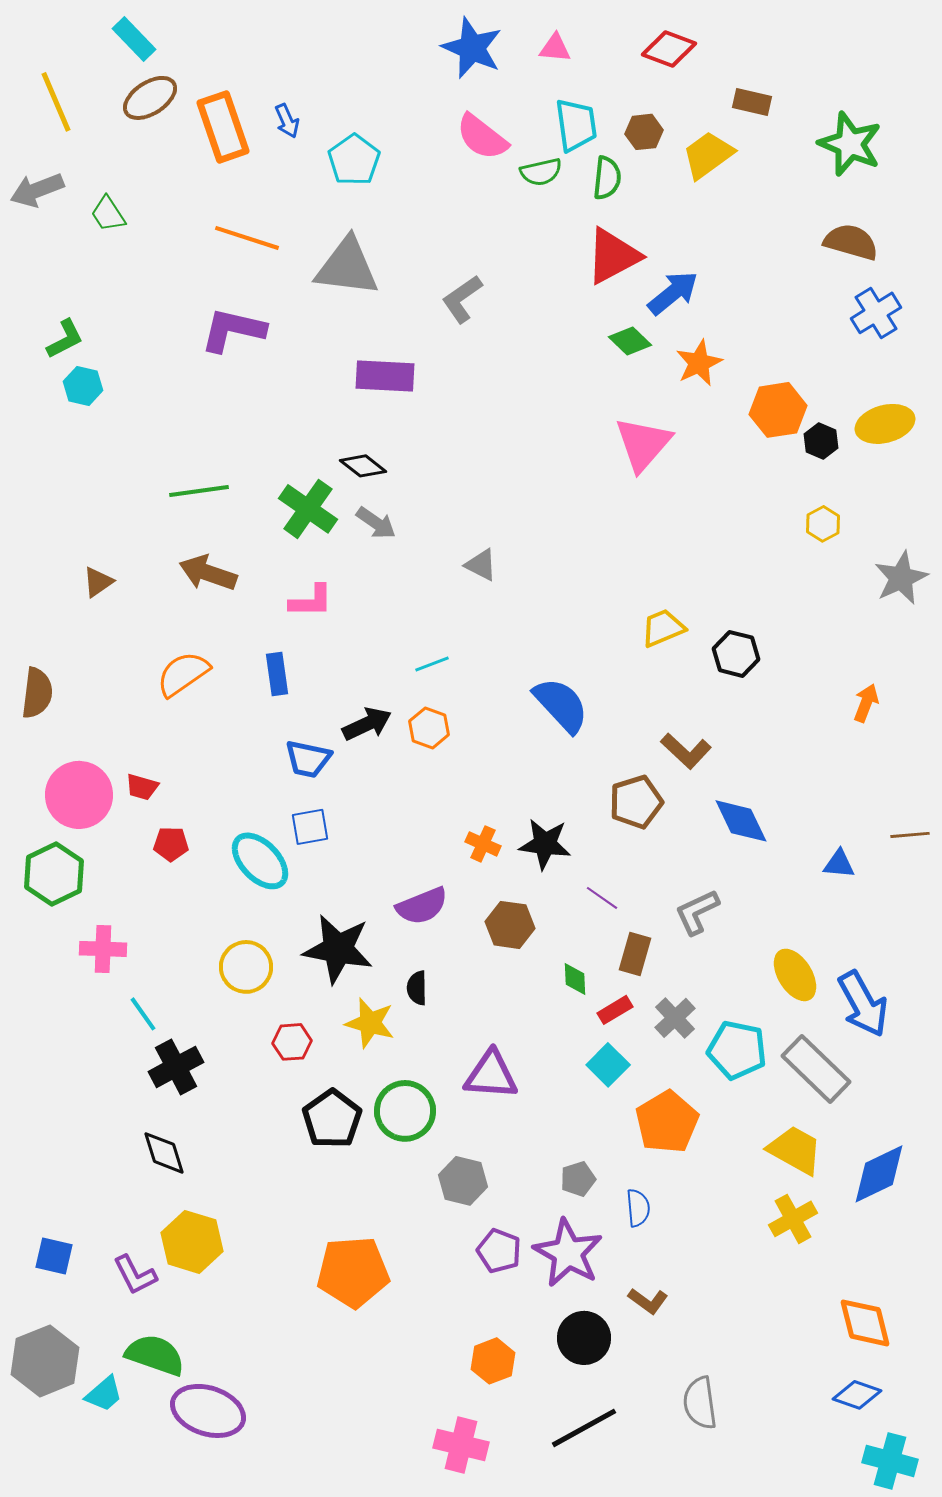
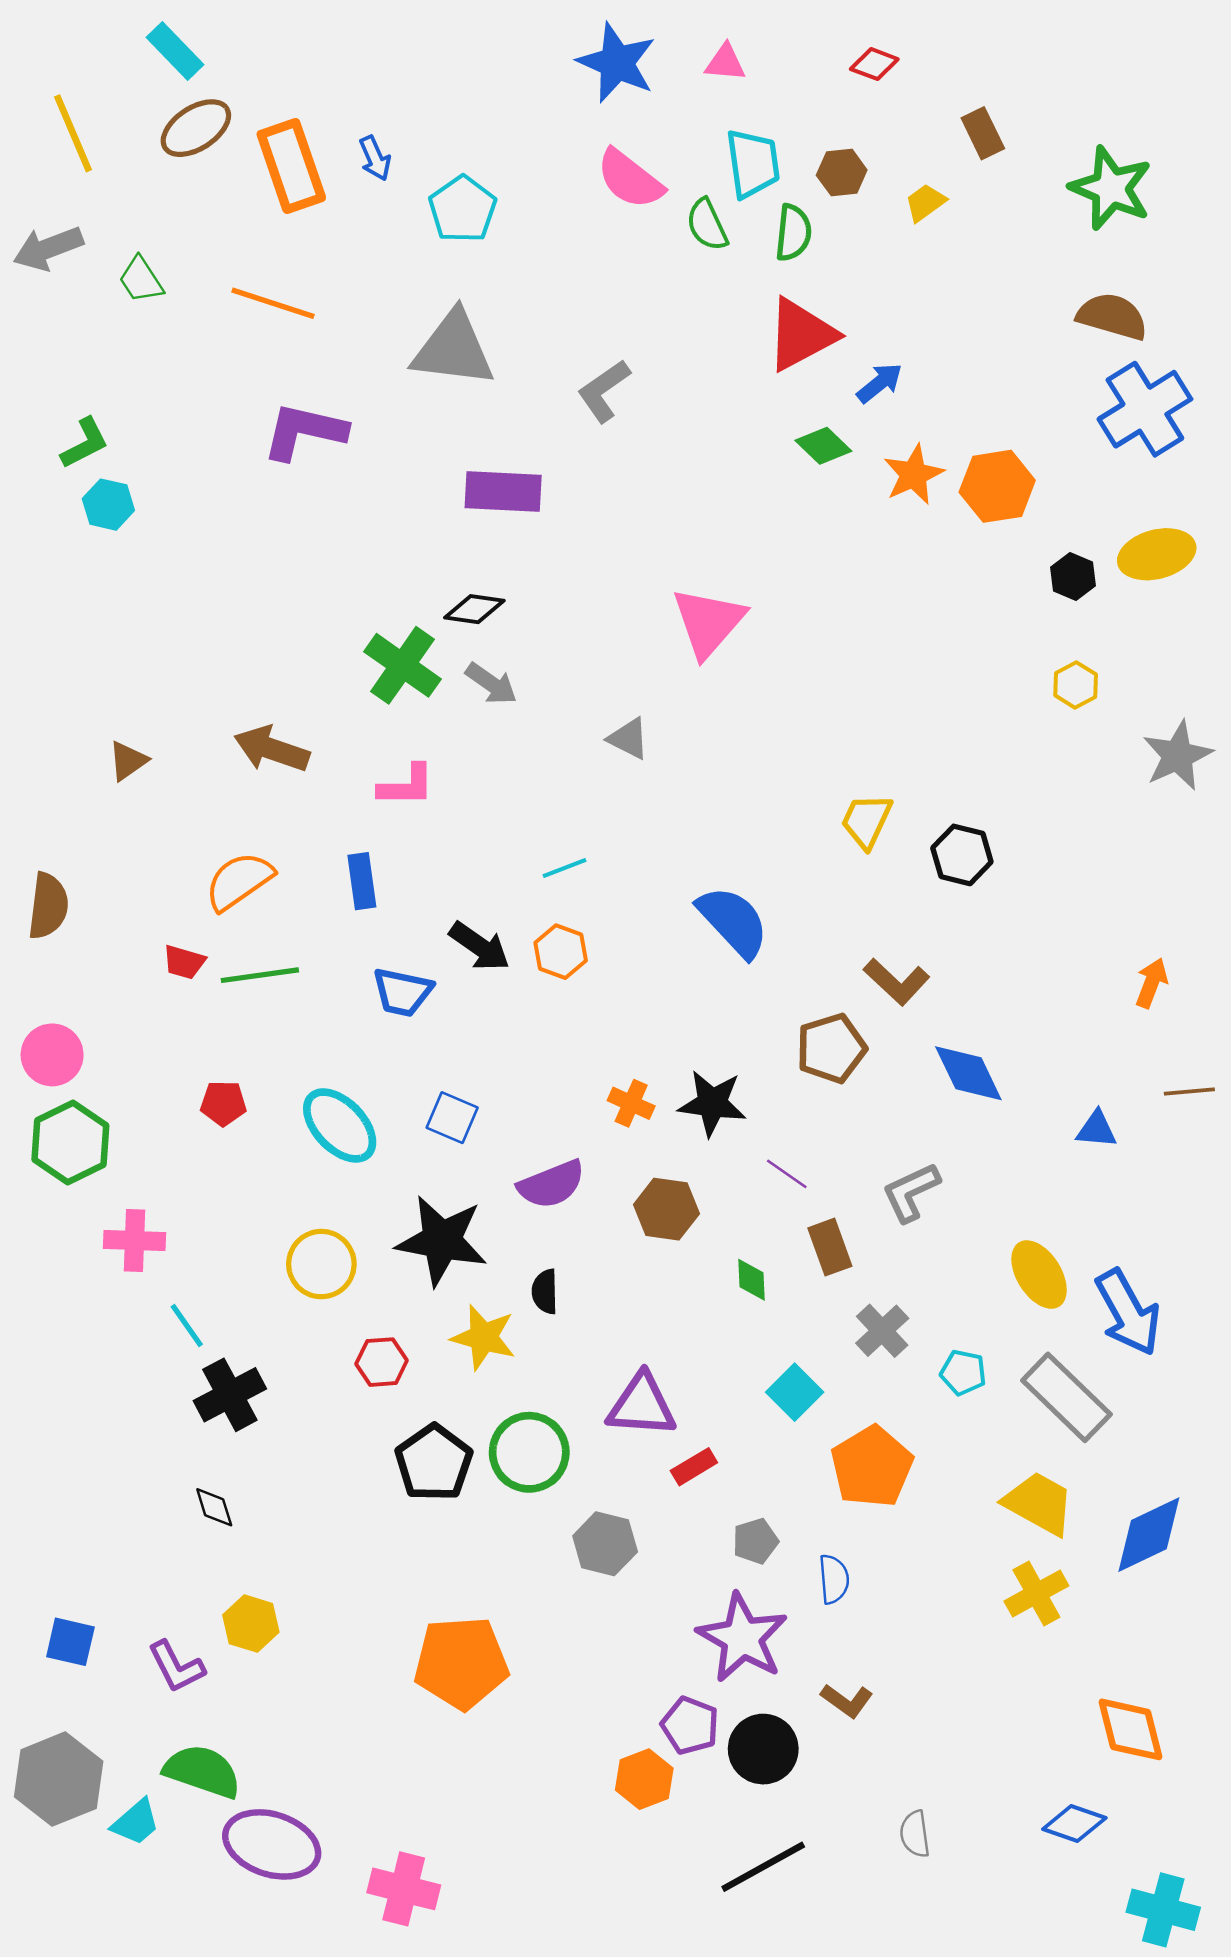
red diamond: (669, 49) -> (874, 64), size x0.7
brown rectangle: (752, 102) -> (983, 133), turned 51
yellow trapezoid: (708, 155) -> (925, 203), size x0.6
green semicircle: (541, 172) -> (707, 225), turned 78
orange line: (247, 238) -> (273, 303), moved
blue arrow: (673, 293) -> (880, 383), size x0.7
blue cross: (876, 313) -> (1145, 409), size x1.4
orange hexagon: (778, 410) -> (997, 486), moved
pink triangle: (643, 444) -> (708, 622), moved
black diamond: (363, 466) -> (474, 609), turned -30
green line: (199, 491) -> (260, 975), moved
yellow trapezoid: (663, 628) -> (866, 821), turned -42
orange arrow: (866, 703) -> (1151, 983), moved
black arrow: (367, 724) -> (480, 946), turned 60
red trapezoid: (142, 787) -> (184, 962), moved
pink circle: (79, 795) -> (52, 1055), moved, size x0.7
blue square: (310, 827) -> (452, 1118), moved, turned 33
brown rectangle: (635, 954) -> (830, 1247), turned -36
red rectangle: (615, 1010) -> (694, 1467), moved
cyan pentagon: (737, 1050) -> (963, 1373), size x0.6
black diamond: (164, 1153) -> (214, 1507), size x0.7
yellow hexagon: (192, 1242) -> (251, 1624), size x0.7
purple pentagon: (499, 1251) -> (690, 1725), moved
blue diamond: (857, 1395) -> (1074, 1824), moved
gray semicircle: (700, 1403) -> (915, 1834), size x0.7
pink cross: (461, 1445) -> (404, 1889), moved

